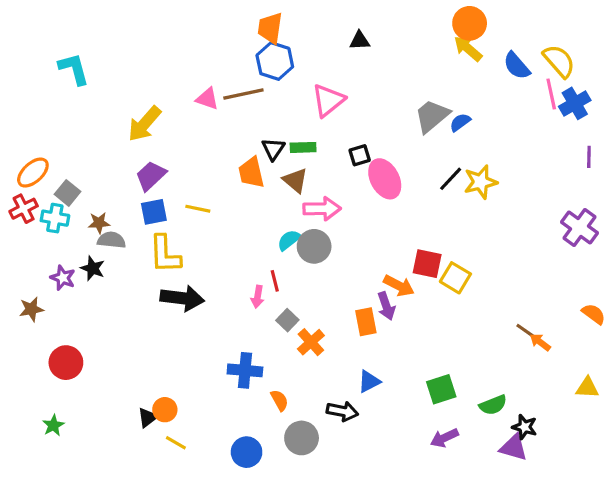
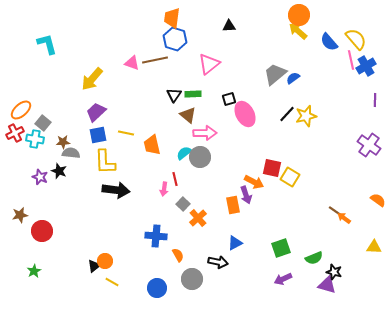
orange trapezoid: (251, 173) -> (152, 145), moved
brown star: (31, 309) -> (20, 215), moved

